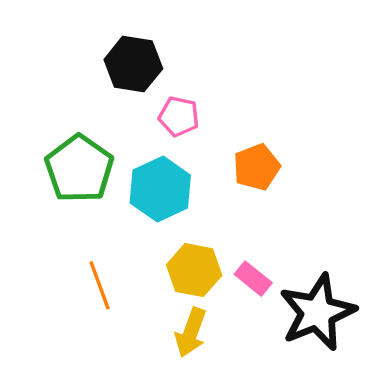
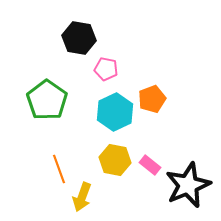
cyan hexagon: (160, 189) -> (115, 112), moved
yellow arrow: (191, 333) -> (82, 197), moved

